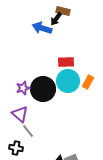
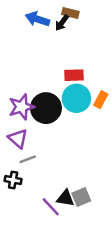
blue arrow: (42, 28) -> (37, 19), moved
purple star: (23, 88) -> (22, 107), size x1.5
gray line: (28, 131) -> (28, 159), turned -72

